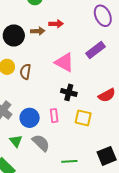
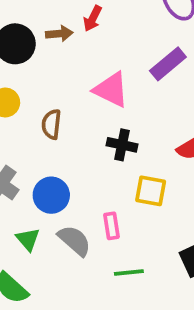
red arrow: (56, 24) -> (93, 19), turned 120
brown semicircle: (25, 72) -> (51, 124), moved
pink rectangle: (54, 116) -> (111, 226), moved

